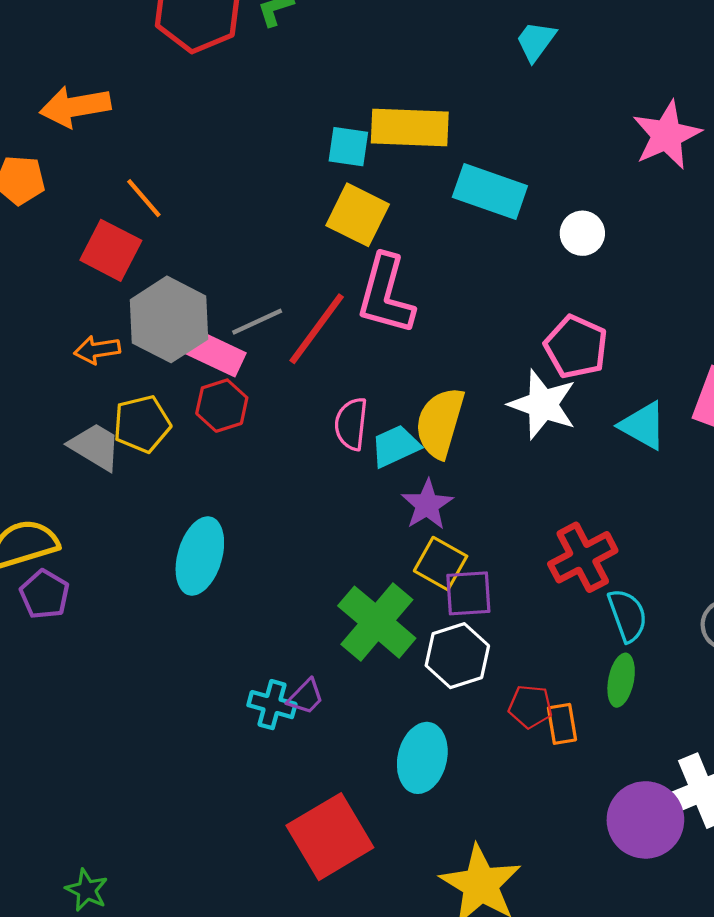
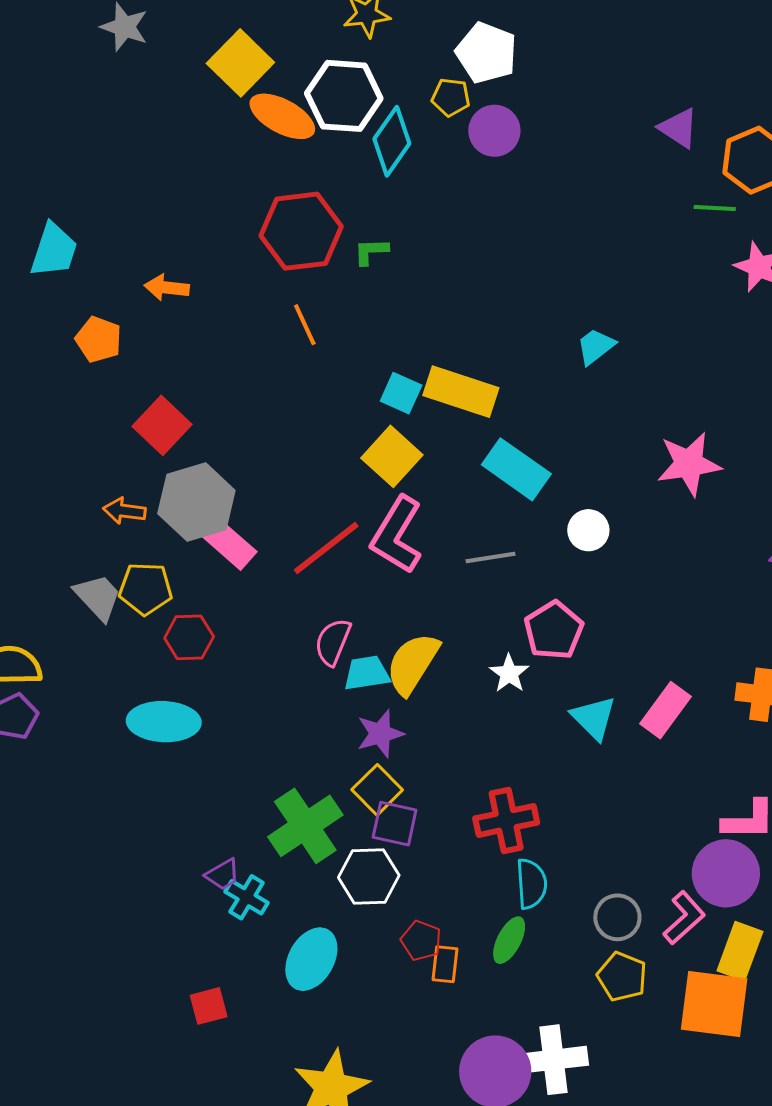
orange arrow: (75, 107) -> (167, 288), size x0.7
orange line: (144, 198) -> (305, 325), moved
gray line: (257, 322) -> (490, 558), moved
white star: (543, 404) -> (509, 673), size x0.6
red hexagon: (222, 406) -> (189, 637), moved
cyan ellipse: (200, 556) -> (164, 722), turned 60
cyan cross: (272, 705) -> (247, 897), moved
red square: (330, 837) -> (209, 1006), size x0.5

